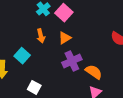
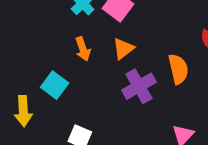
orange semicircle: (94, 72) -> (178, 69), moved, turned 48

